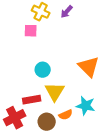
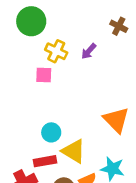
cyan circle: (43, 70) -> (51, 132), moved
yellow triangle: (55, 92) -> (74, 151), turned -30

